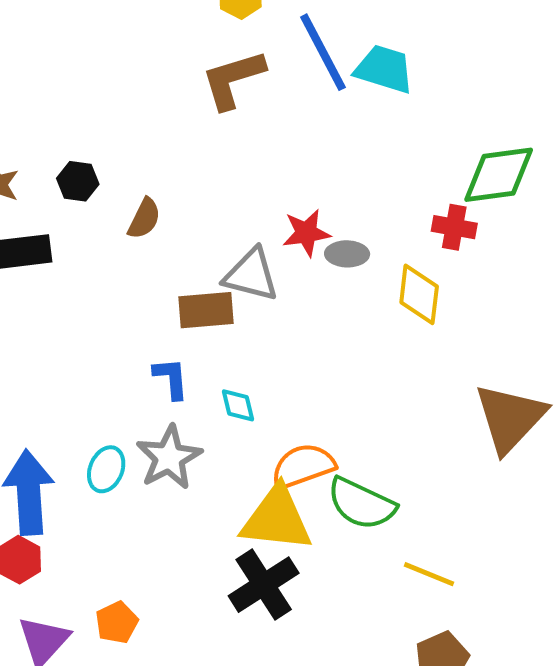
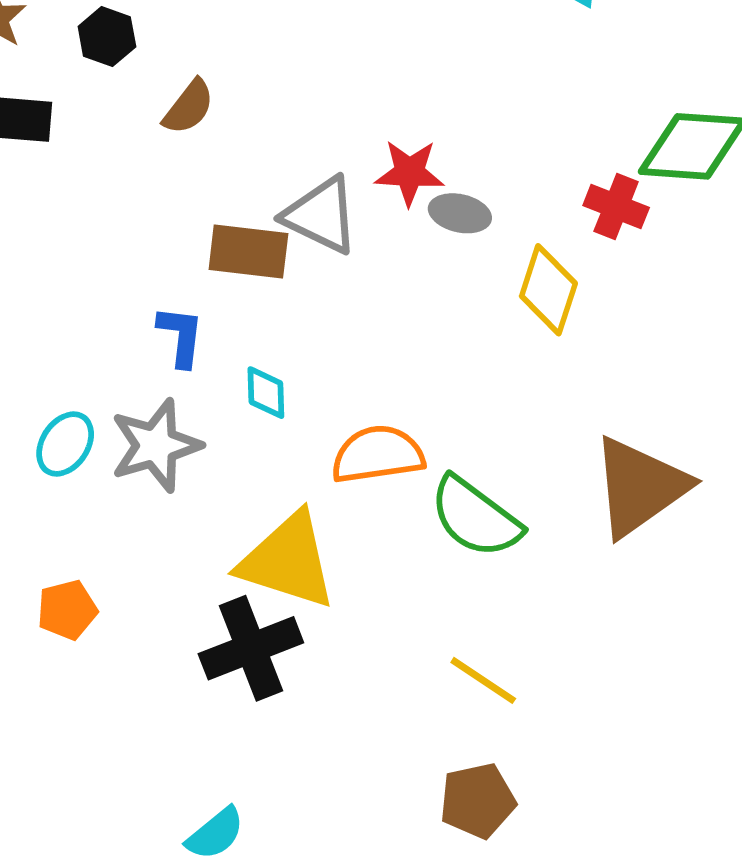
orange semicircle: (303, 466) -> (378, 454), moved
green semicircle: (361, 504) -> (475, 517), moved
orange pentagon: (117, 622) -> (67, 610), moved

